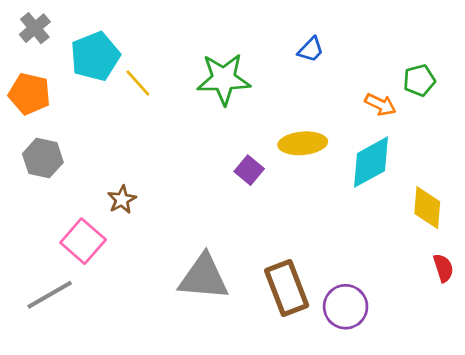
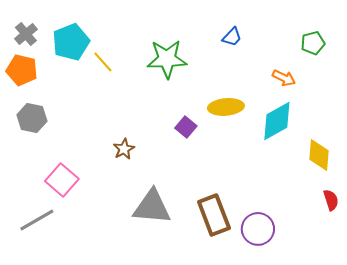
gray cross: (35, 28) -> (26, 34), moved
green pentagon: (419, 80) -> (313, 43), moved
brown star: (122, 200) -> (124, 149), moved

